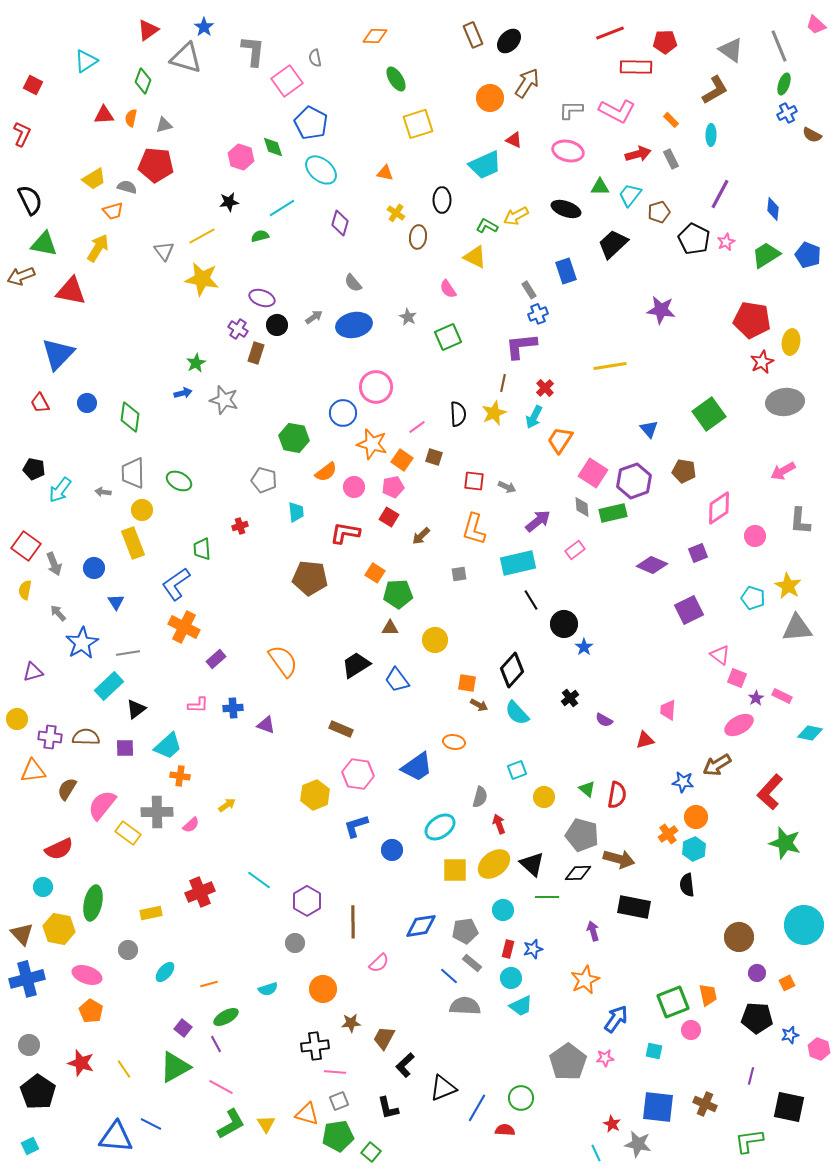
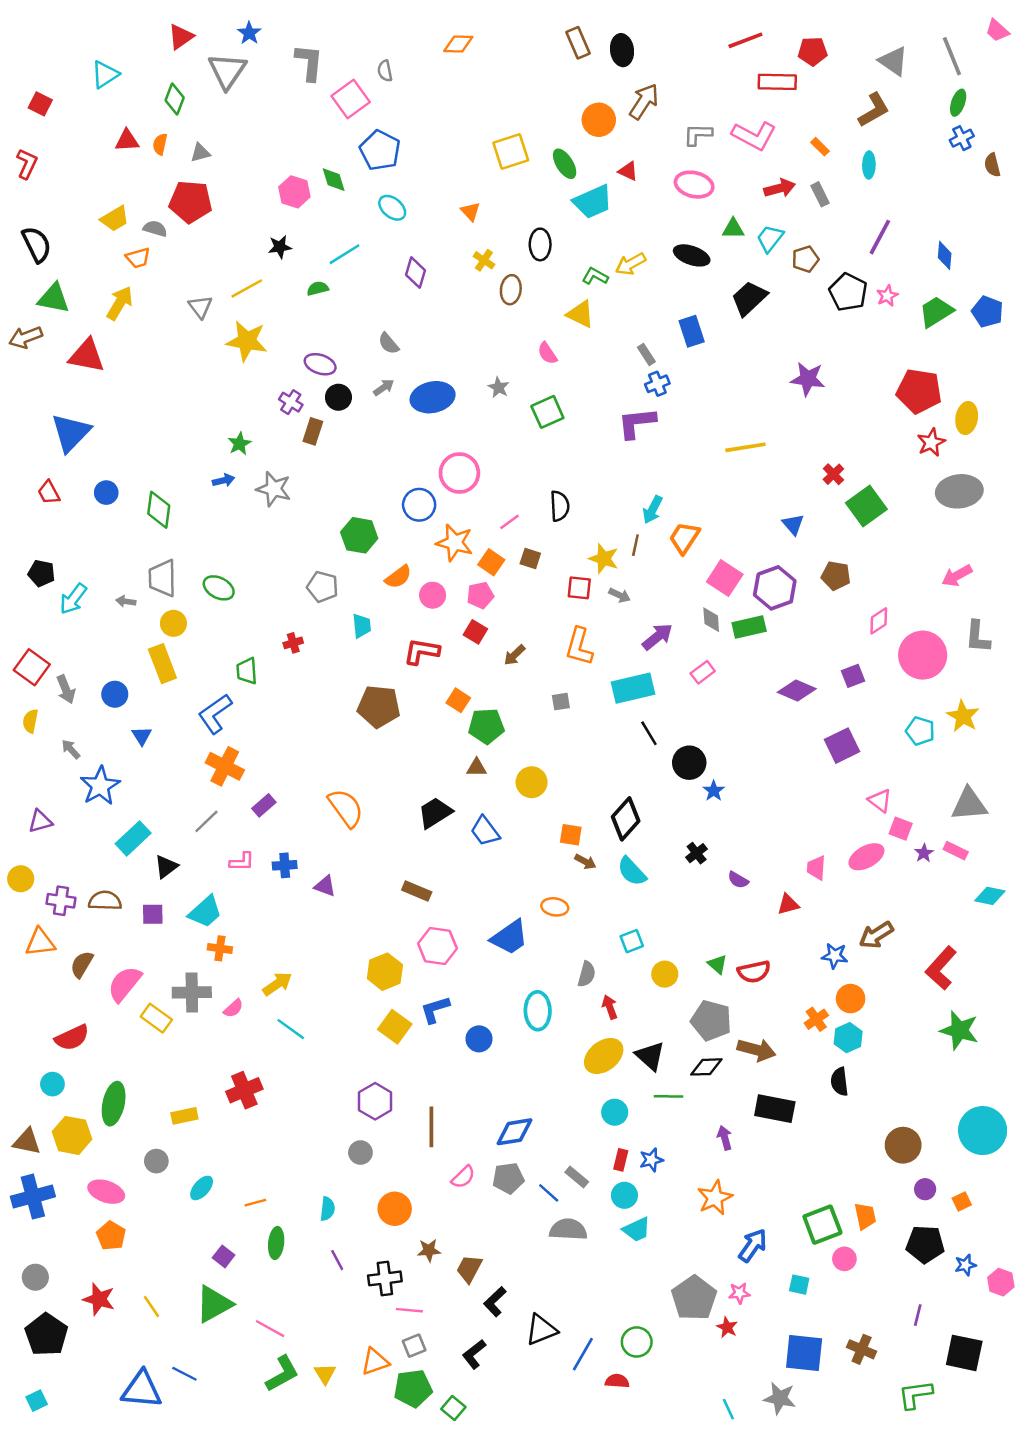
black ellipse: (509, 41) -> (622, 50), turned -50
gray triangle: (186, 58) -> (227, 71), turned 48
green ellipse: (396, 79) -> (565, 164), moved
brown semicircle: (812, 135) -> (992, 165), turned 48
cyan ellipse: (321, 170) -> (392, 208), size x0.7
orange triangle: (385, 173) -> (470, 211), turned 36
gray semicircle: (353, 283) -> (389, 343), moved
brown line: (503, 383) -> (635, 545), moved
red cross: (545, 388) -> (833, 474), moved
yellow star: (494, 413) -> (604, 559), moved, turned -30
pink diamond: (719, 508) -> (879, 621), size x0.7
pink circle: (755, 536) -> (923, 655), size x1.8
gray triangle: (797, 628) -> (969, 804), moved
gray line: (128, 653) -> (206, 821), moved, turned -35
pink ellipse: (739, 725) -> (866, 857), moved
red semicircle: (617, 795) -> (754, 972), turned 68
yellow arrow: (227, 805) -> (277, 984), size x1.4
cyan ellipse: (440, 827) -> (538, 1011), turned -56
yellow square: (455, 870) -> (395, 1027), moved, turned 36
cyan line: (259, 880) -> (291, 1029), moved
gray pentagon: (465, 931) -> (508, 1178), moved
brown triangle: (22, 934) -> (27, 1142), turned -35
cyan semicircle: (268, 989) -> (327, 1209), turned -66
green ellipse: (226, 1017) -> (276, 1243), turned -55
purple line: (216, 1044) -> (337, 1260), moved
black L-shape: (388, 1108) -> (474, 1354), turned 65
orange triangle: (307, 1114) -> (375, 1362), turned -35
red star: (612, 1124) -> (727, 1327), moved

